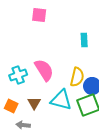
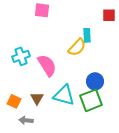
cyan cross: (18, 75) -> (21, 56), moved
yellow semicircle: (77, 77) -> (77, 47), moved, turned 30

